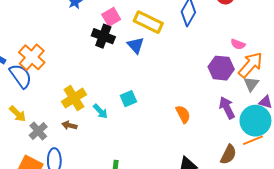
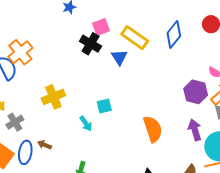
cyan arrow: (100, 111) -> (86, 124), moved
orange semicircle: (183, 114) -> (153, 129), size x1.5
brown arrow: (69, 125) -> (44, 145), moved

